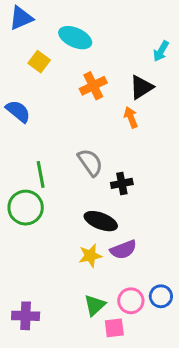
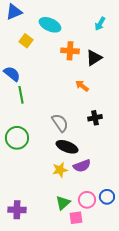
cyan arrow: (161, 51) -> (100, 24), moved
orange cross: (93, 86) -> (70, 51), moved, turned 30
orange arrow: (131, 117) -> (82, 86), moved, turned -32
gray semicircle: (90, 162) -> (60, 123), moved
green line: (41, 174) -> (21, 95), moved
black cross: (122, 183) -> (95, 118), moved

